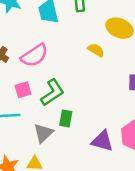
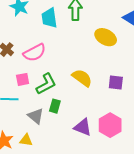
yellow semicircle: (96, 50) -> (82, 78), moved, size x1.5
gray triangle: (43, 133) -> (36, 116), turned -42

